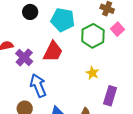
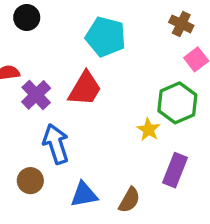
black circle: (30, 12) -> (27, 18), moved
green hexagon: (93, 36) -> (177, 103), moved

